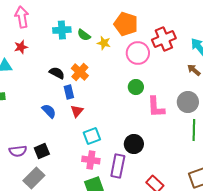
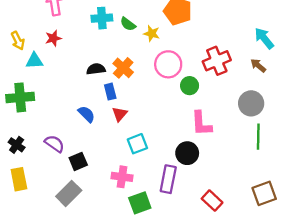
red cross: (164, 39) -> (217, 61), moved
pink circle: (138, 53) -> (168, 64), moved
black semicircle: (57, 73) -> (96, 69), turned -35
pink L-shape: (156, 107) -> (201, 124), moved
purple semicircle: (18, 151) -> (54, 144), moved, turned -138
pink cross: (91, 160) -> (122, 177), moved

